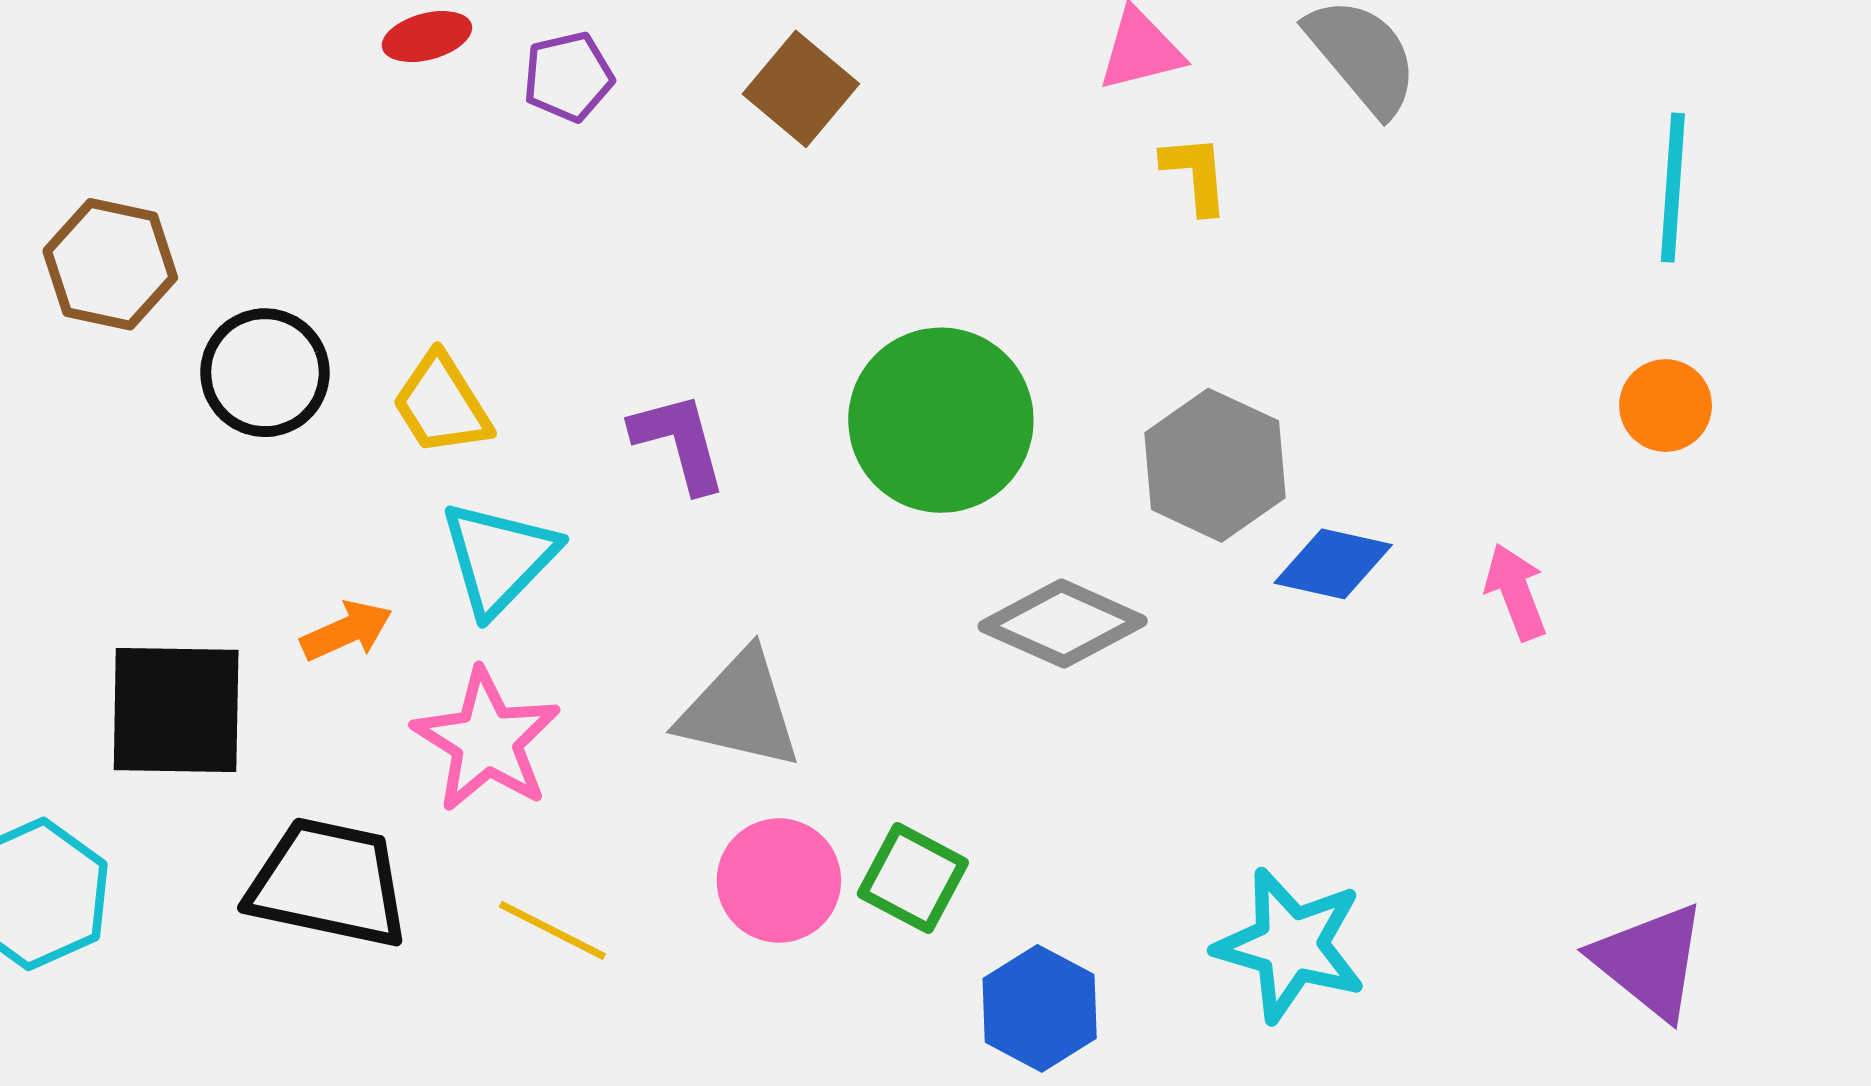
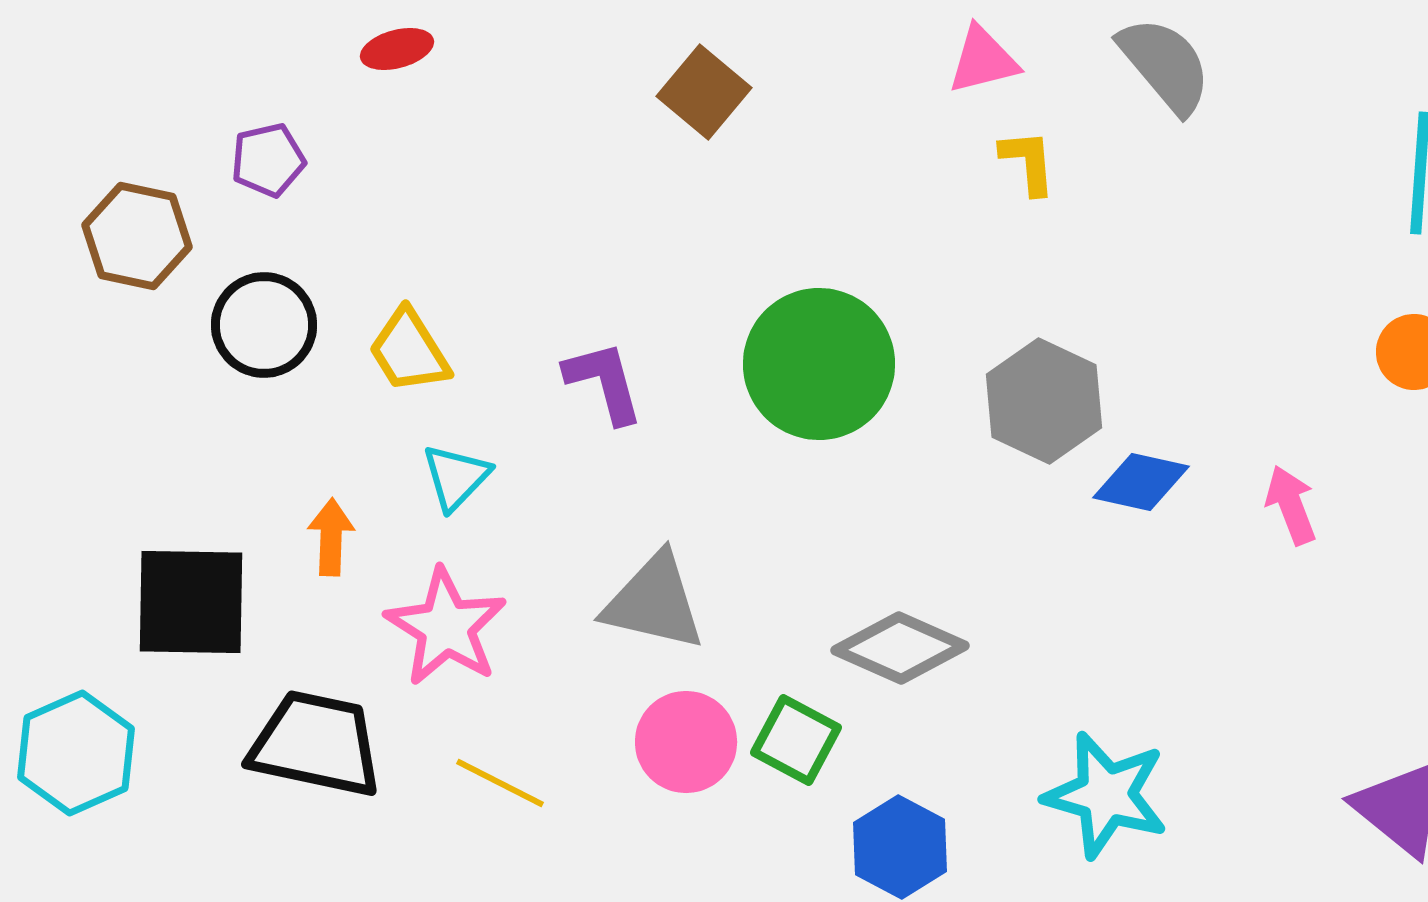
purple pentagon: (568, 77) -> (268, 160), moved
cyan triangle: (499, 558) -> (456, 477), size x0.7
gray diamond: (1063, 624) -> (900, 648), moved
orange arrow: (347, 631) -> (331, 537), turned -64

